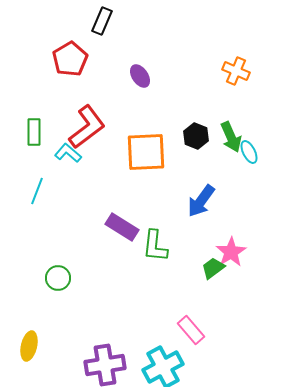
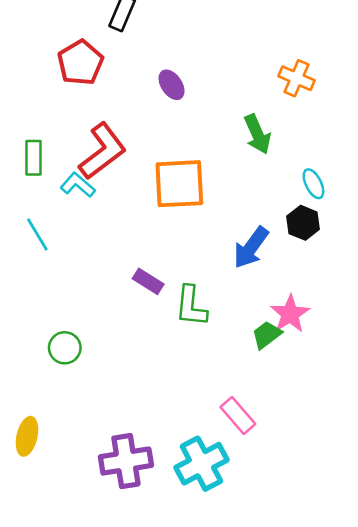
black hexagon: (196, 136) -> (303, 223), moved
green arrow: (231, 137) -> (257, 134), moved
cyan line: (37, 191) -> (37, 235), turned -52
purple rectangle: (122, 227) -> (148, 281), size x0.7

